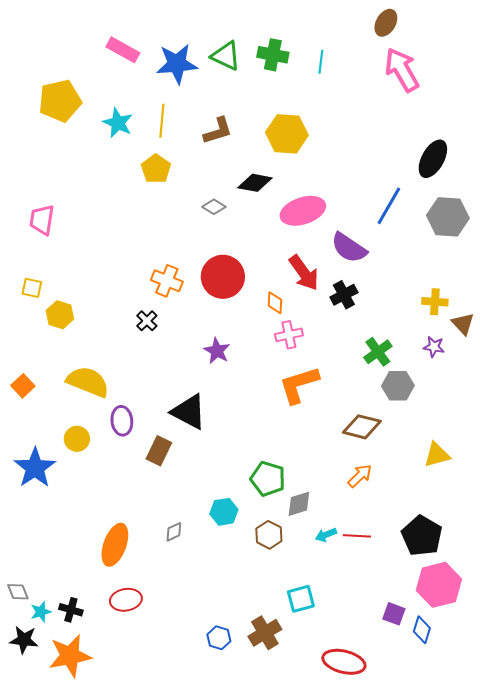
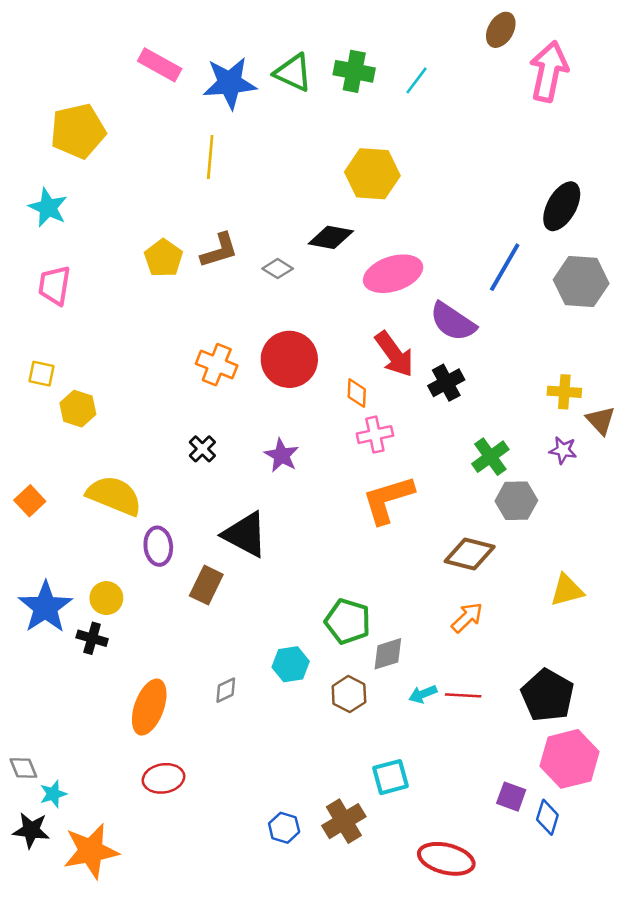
cyan line: (321, 62) -> (416, 80), turned 30
pink arrow: (402, 70) -> (549, 71), moved, turned 42
cyan star: (118, 123) -> (48, 208), moved
brown L-shape: (218, 131) -> (219, 250), moved
yellow pentagon: (156, 169) -> (163, 258), moved
black cross: (147, 321) -> (202, 449), moved
yellow circle: (77, 439) -> (106, 598), moved
black cross: (71, 610) -> (92, 638), moved

